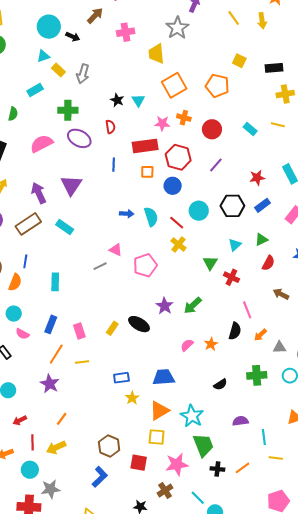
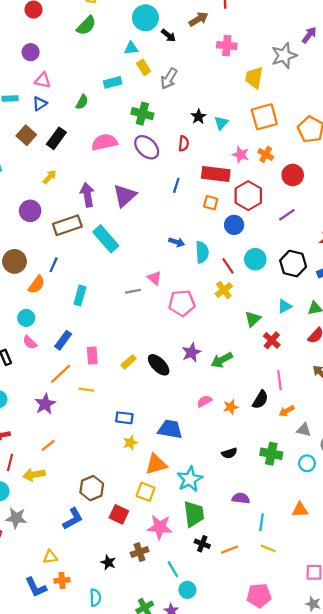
cyan rectangle: (65, 227) -> (106, 239), size x1.4

